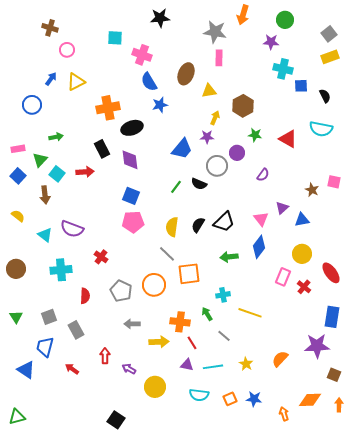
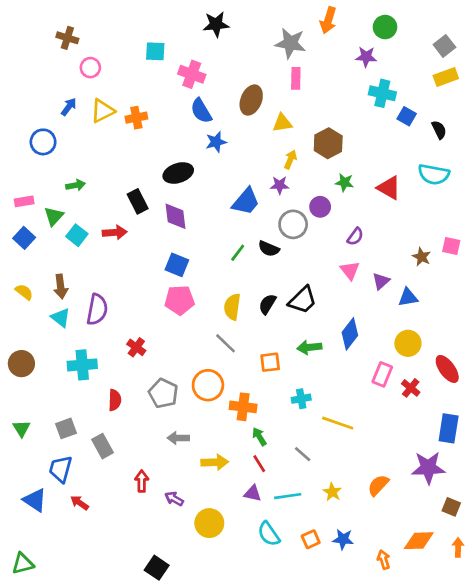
blue square: (301, 86) -> (407, 116), turned 32
orange cross: (108, 108) -> (136, 118), moved, size x0.7
brown arrow: (45, 195) -> (61, 287), moved
pink triangle: (261, 219) -> (350, 270), moved
purple semicircle: (72, 229) -> (97, 310), turned -100
orange square: (189, 274) -> (270, 362), moved, size x0.7
green arrow: (207, 314) -> (259, 437), moved
orange cross: (180, 322) -> (243, 407), moved
red arrow: (72, 369) -> (80, 503), moved
cyan semicircle: (199, 395) -> (269, 534), turned 48

